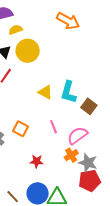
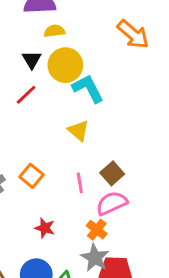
cyan L-shape: (68, 92) -> (88, 89), moved, turned 125
brown square: (89, 106) -> (112, 173), moved
orange cross: (71, 155) -> (97, 230), turned -32
gray star: (88, 163) -> (95, 258), moved

